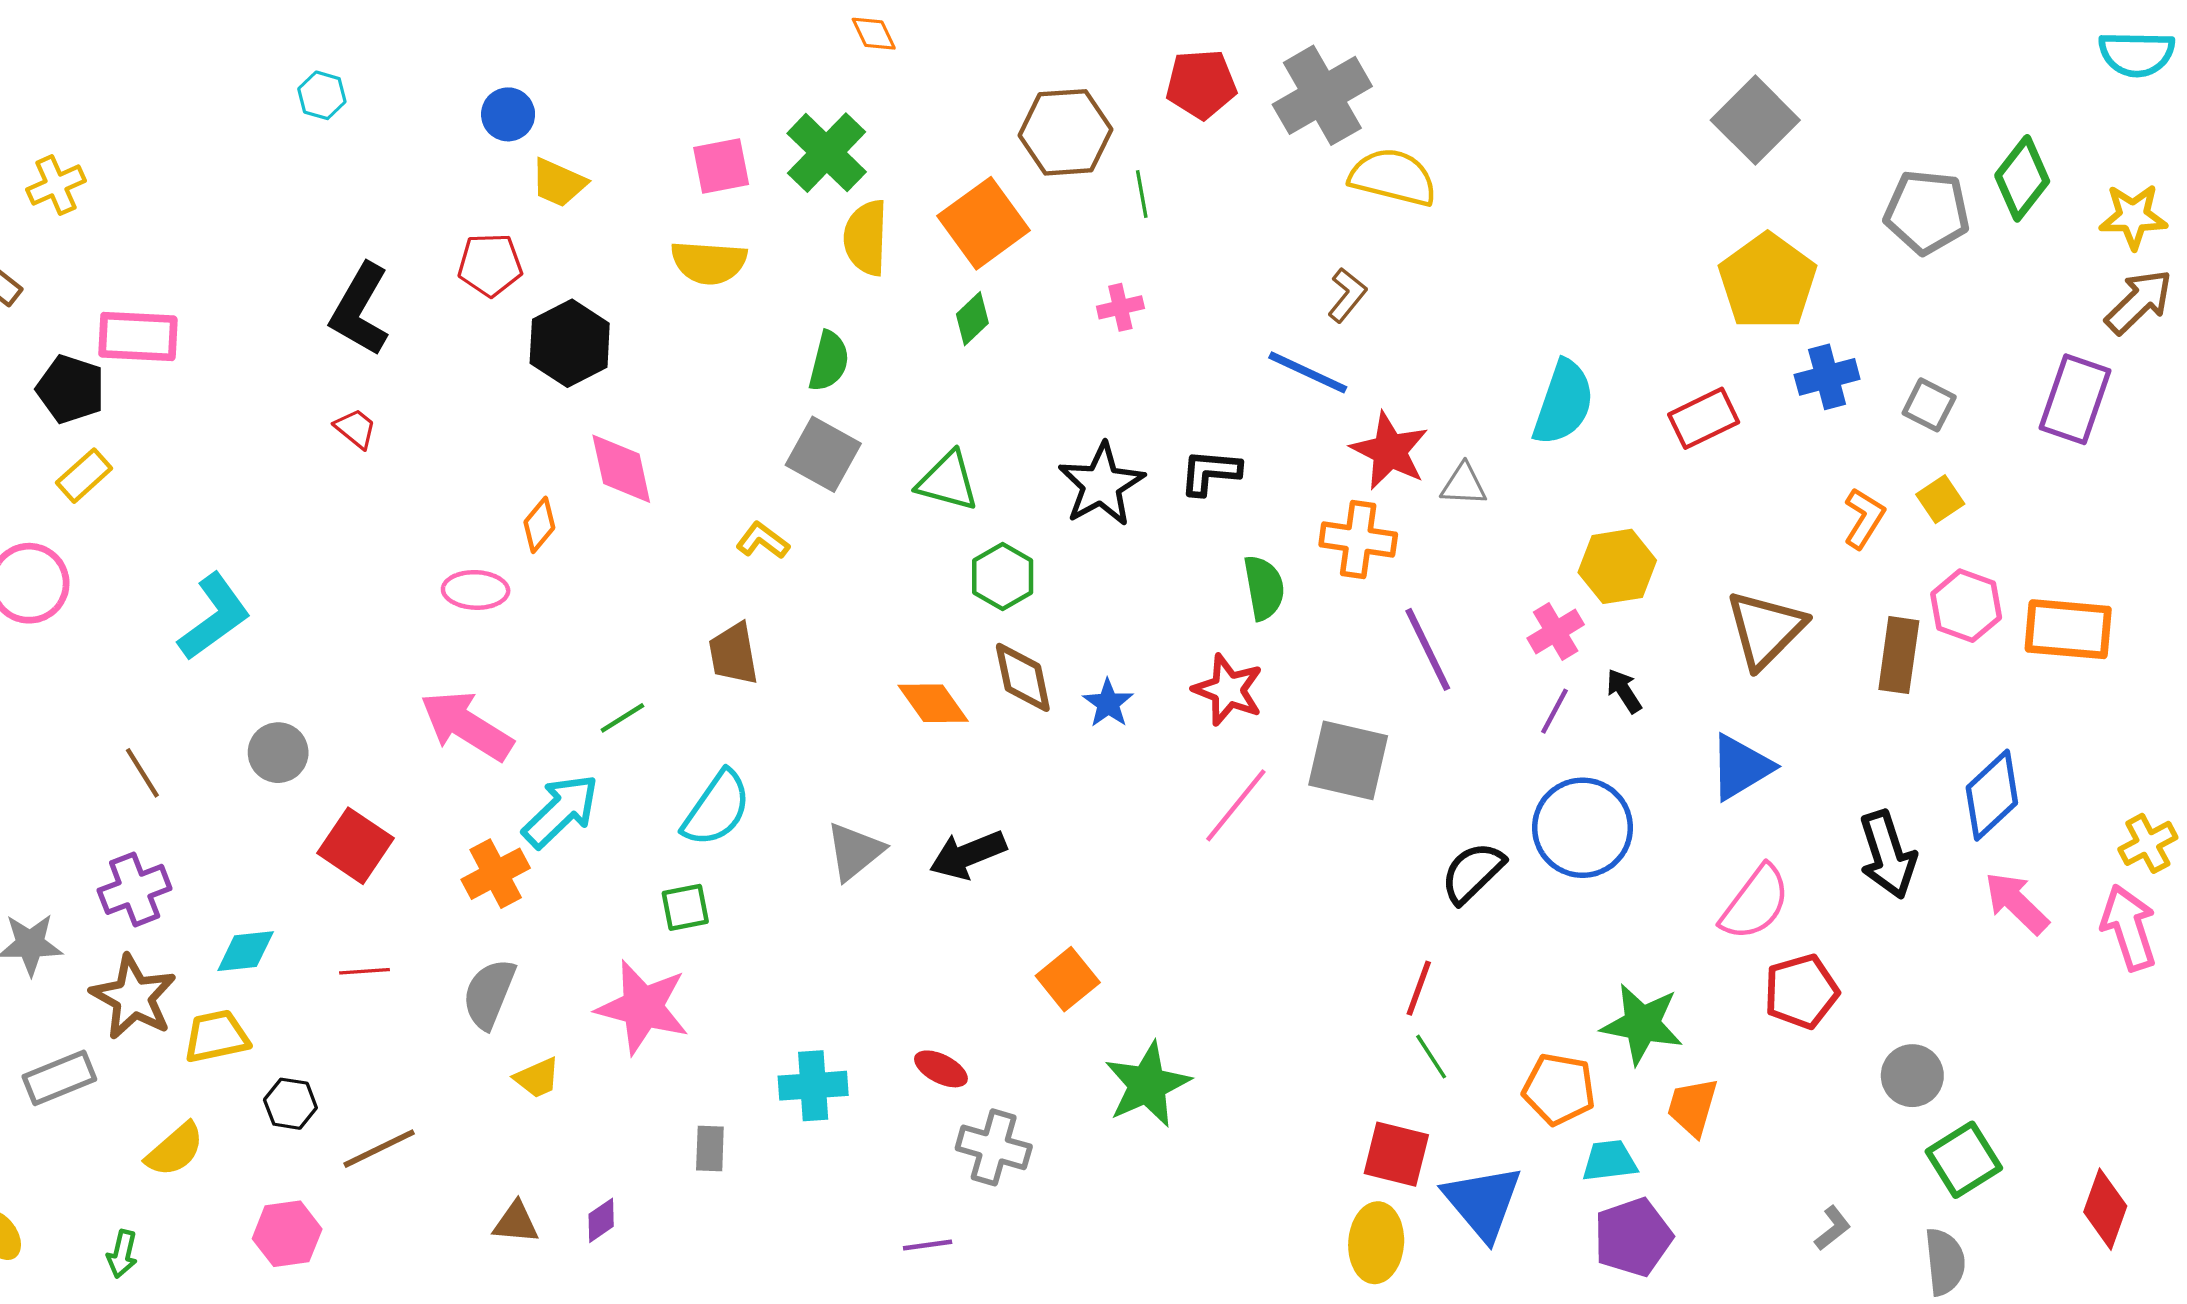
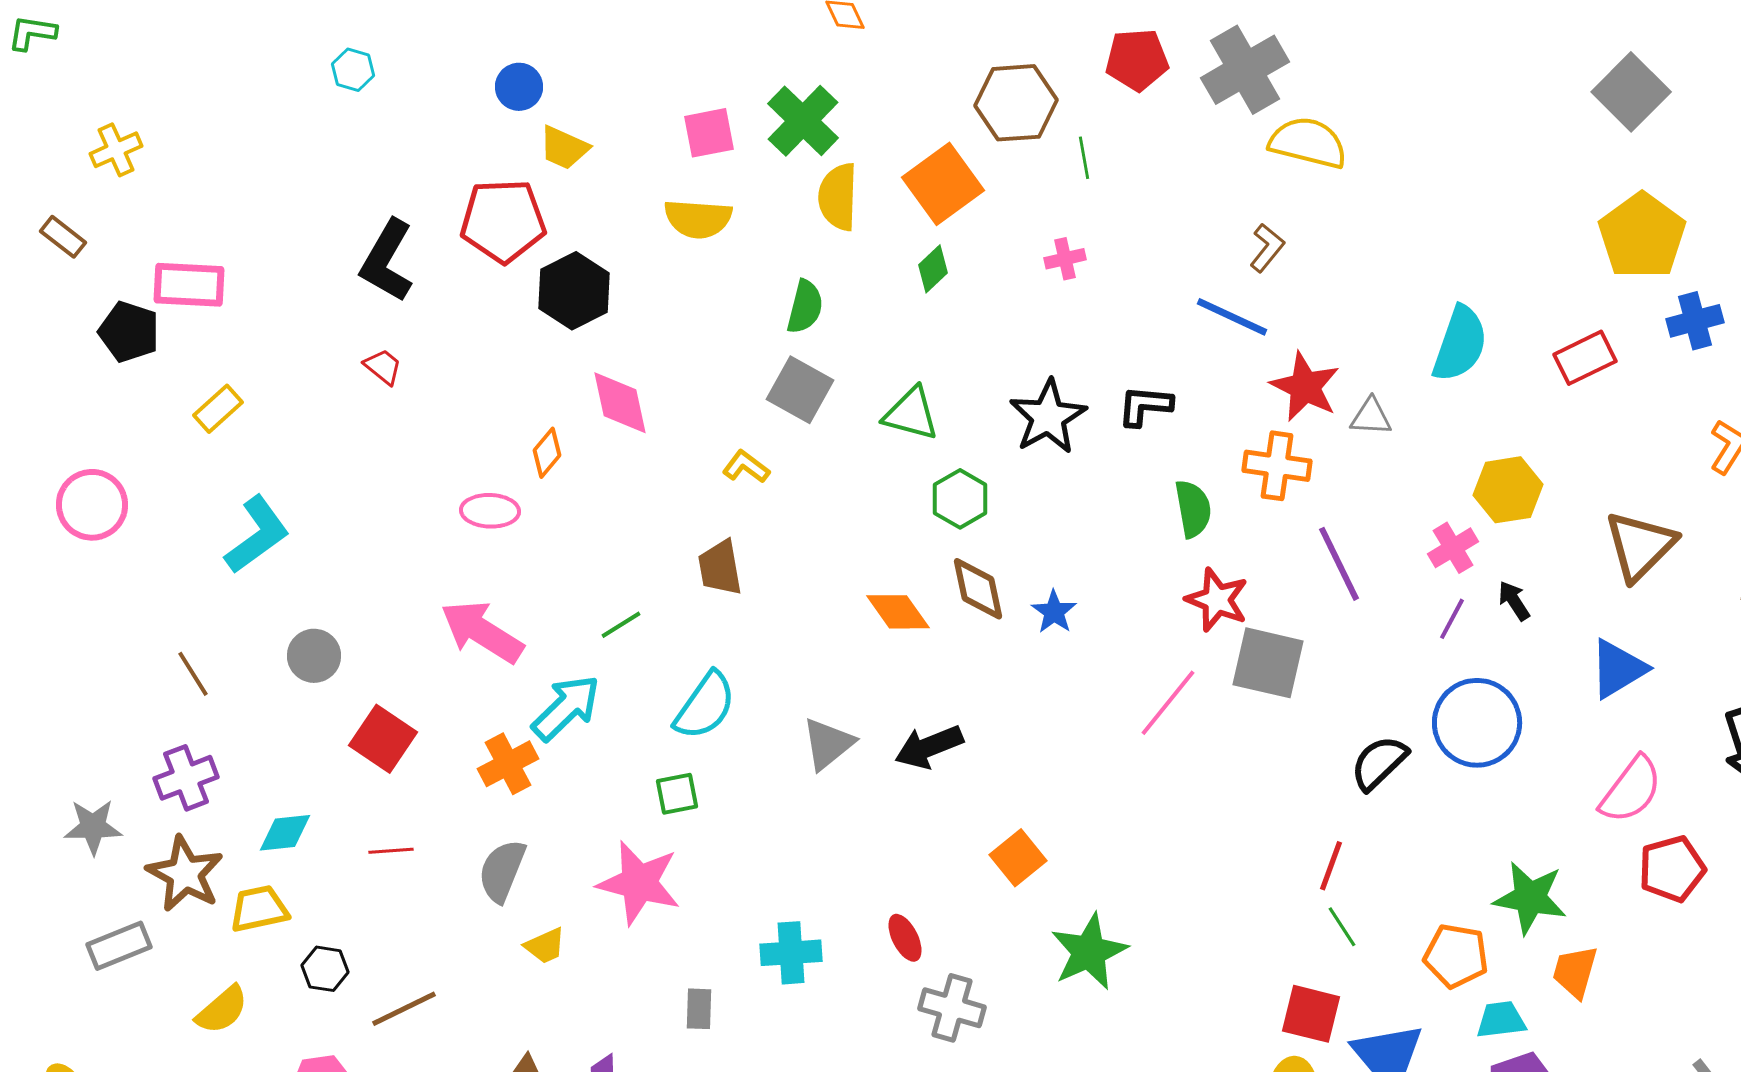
red pentagon: (490, 265) -> (503, 221), size x1.5
yellow rectangle: (84, 476) -> (218, 409), moved
red star: (1228, 690) -> (1217, 600), moved
red ellipse: (941, 1069) -> (905, 938), turned 36

